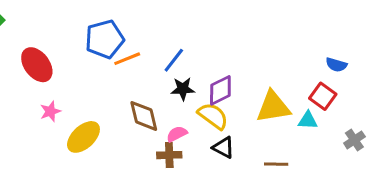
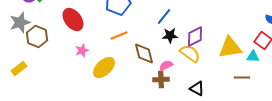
orange line: (127, 59) -> (119, 36), moved
black triangle: (223, 147) -> (197, 88), moved
brown line: (276, 164) -> (242, 78), moved

